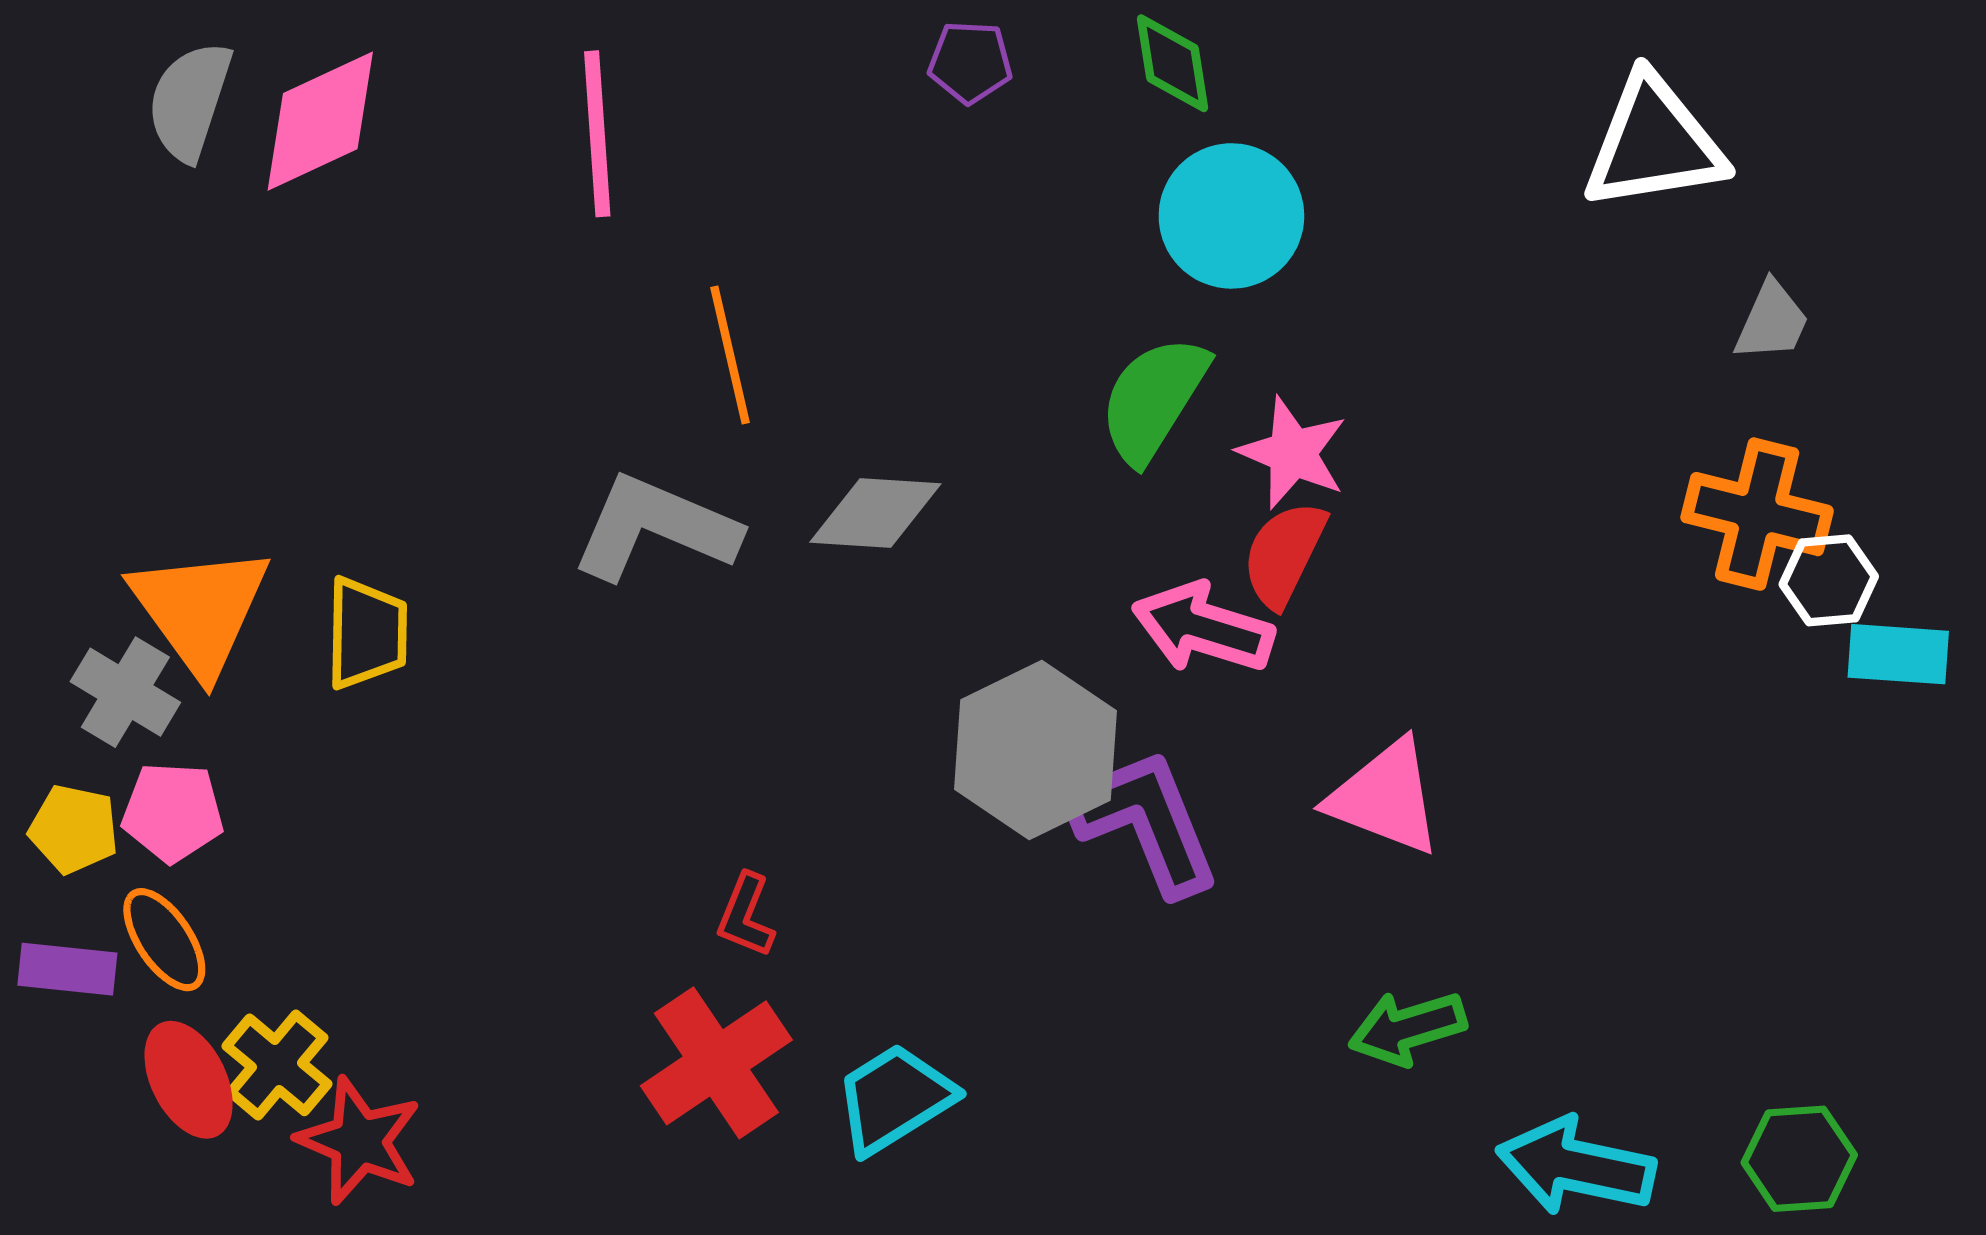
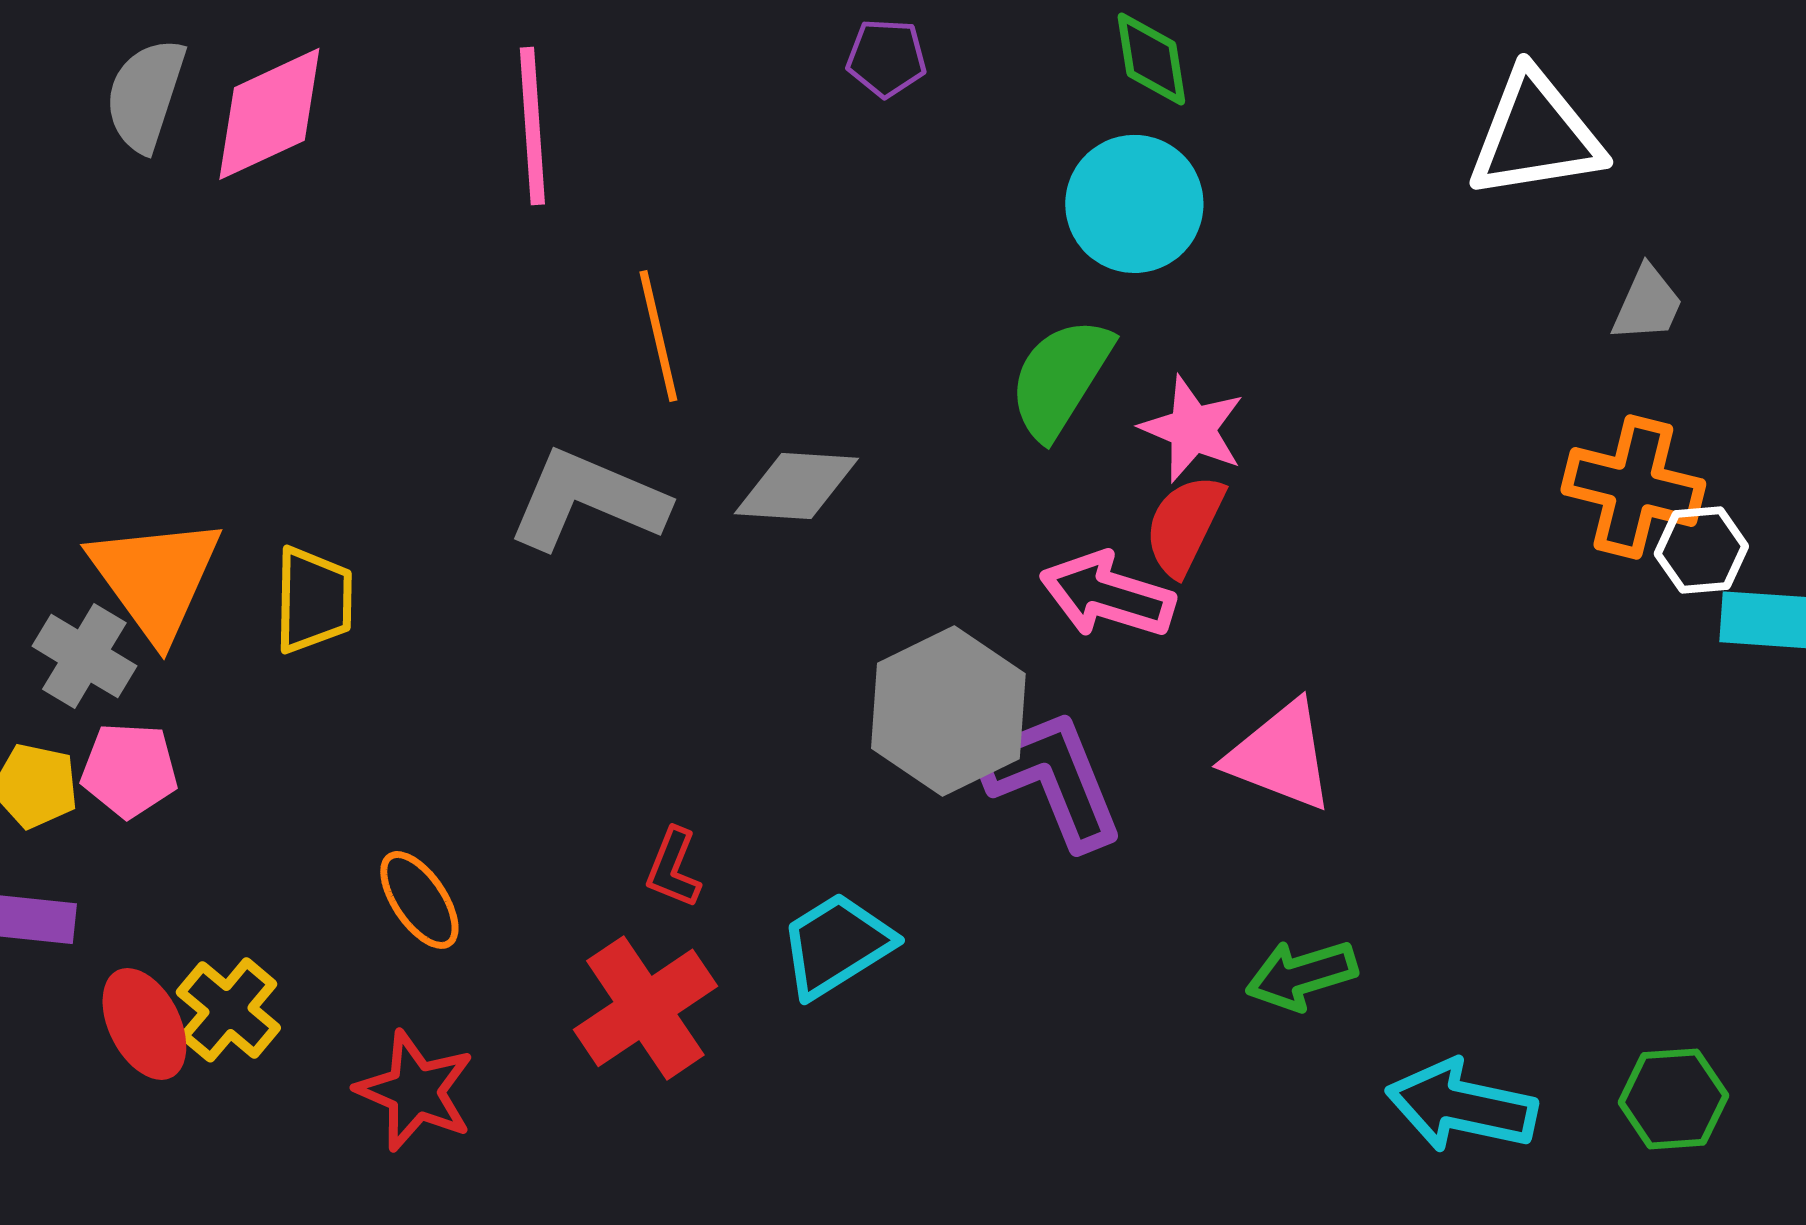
green diamond: (1172, 63) -> (1151, 59), moved
orange ellipse: (164, 940) -> (419, 900), moved
cyan trapezoid: (894, 1099) -> (836, 945), moved
red star: (359, 1141) -> (415, 1091), moved

